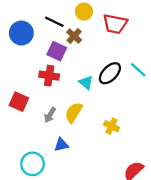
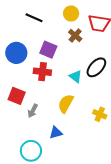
black line: (54, 22) -> (34, 18), moved
blue circle: (21, 33) -> (16, 53), moved
brown cross: (74, 36) -> (75, 35), moved
gray arrow: (50, 115) -> (33, 111), moved

